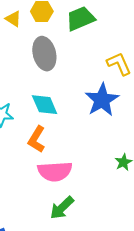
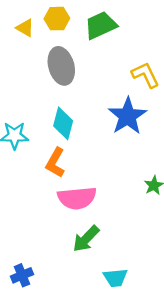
cyan diamond: (45, 105) -> (63, 123), turned 40

